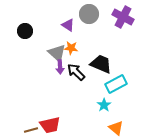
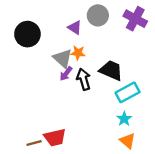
black circle: (25, 31) -> (27, 34), size x1.5
purple arrow: (60, 67) -> (66, 74), turned 40
black arrow: (76, 72) -> (84, 79), turned 30
cyan star: (104, 105) -> (124, 119), moved

